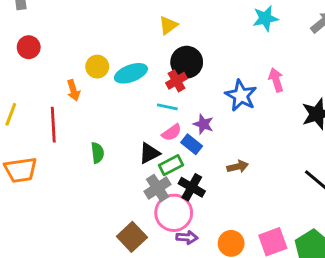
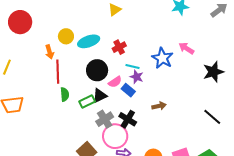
red circle: (29, 47) -> (20, 22), size x1.5
black circle: (187, 62) -> (97, 70), moved
pink arrow: (276, 80) -> (186, 48), turned -42
cyan line: (167, 107) -> (133, 66), moved
red line: (53, 125) -> (58, 72), moved
green rectangle: (171, 165) -> (87, 101), moved

